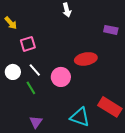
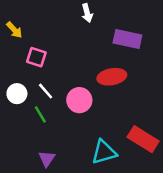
purple rectangle: (111, 30) -> (127, 39), moved, size x1.5
pink square: (28, 44) -> (36, 57), turned 35
cyan triangle: (80, 117) -> (104, 152), turned -35

